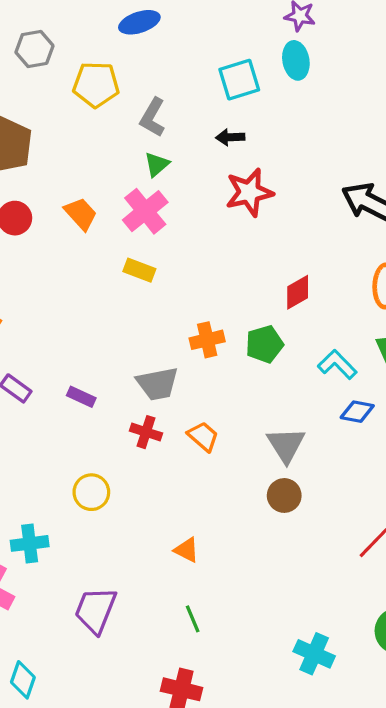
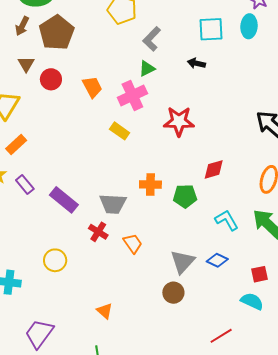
red star: (249, 192) -> (179, 121), moved
purple rectangle: (81, 397) -> (64, 200), size x1.6
blue diamond: (357, 412) -> (217, 260), moved

